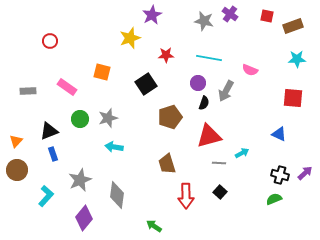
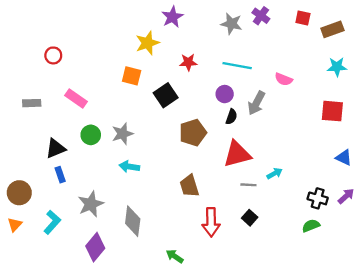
red circle: (50, 41) -> (53, 55), moved
orange square: (102, 72) -> (132, 76), moved
blue triangle: (279, 134) -> (344, 158), moved
orange triangle: (16, 141) -> (15, 224), moved

